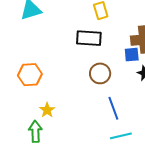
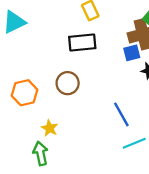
brown circle: (100, 73) -> (68, 83), moved

